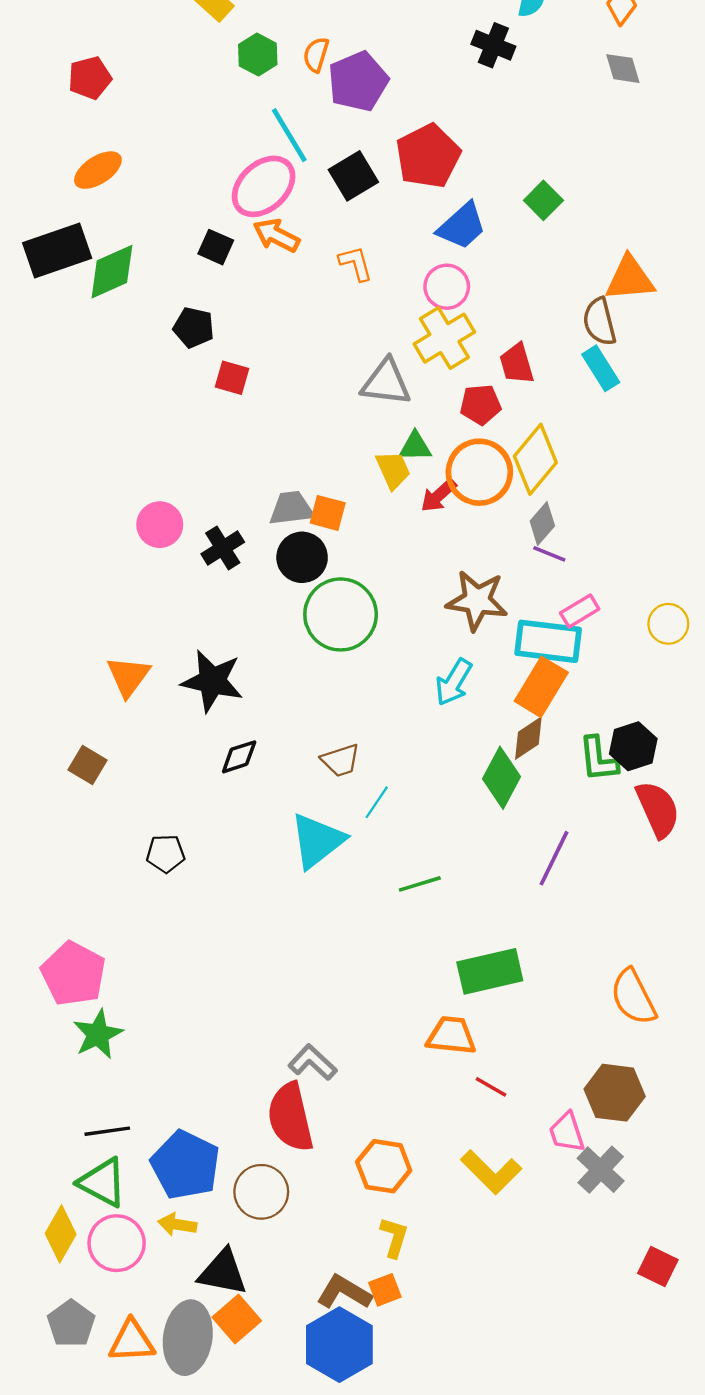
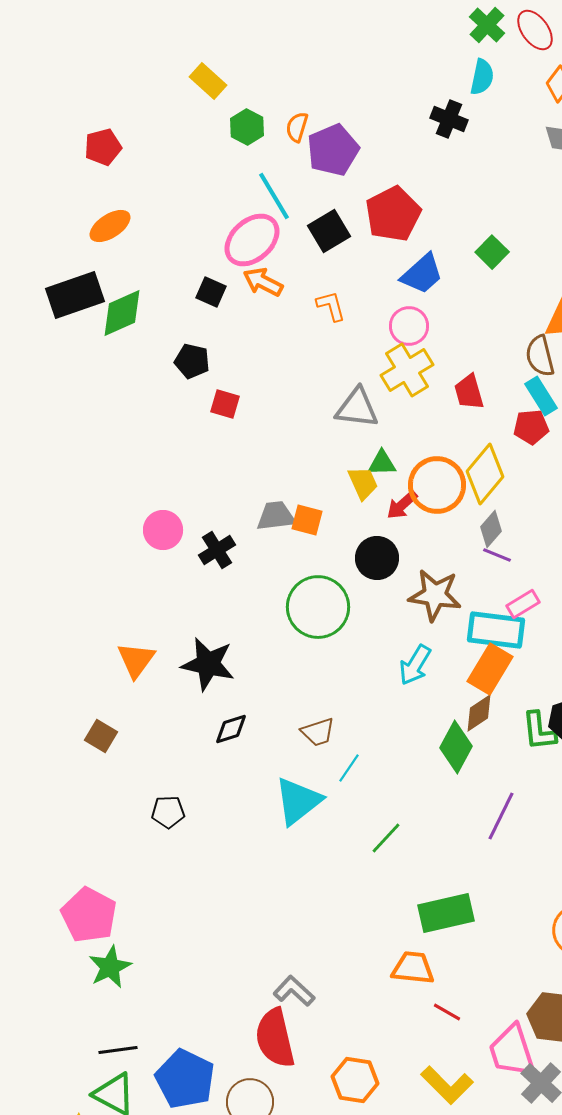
red pentagon: (481, 405) -> (531, 427), moved
black circle: (302, 557) -> (377, 558), moved
green line: (420, 884) -> (386, 838), turned -30
pink trapezoid: (567, 1132) -> (512, 1051), size x1.5

